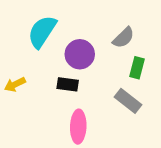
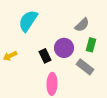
purple circle: (80, 54) -> (64, 48), moved
black rectangle: (68, 84) -> (45, 56), turned 56

